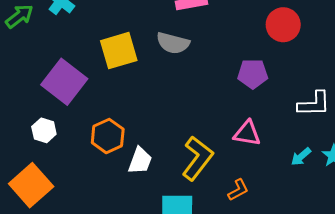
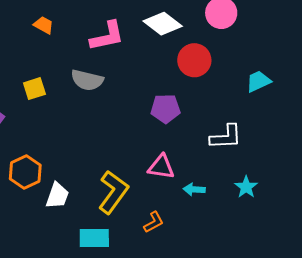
yellow square: (119, 51) -> (34, 89), size x0.6
cyan arrow: (301, 157) -> (194, 189), moved, turned 45

